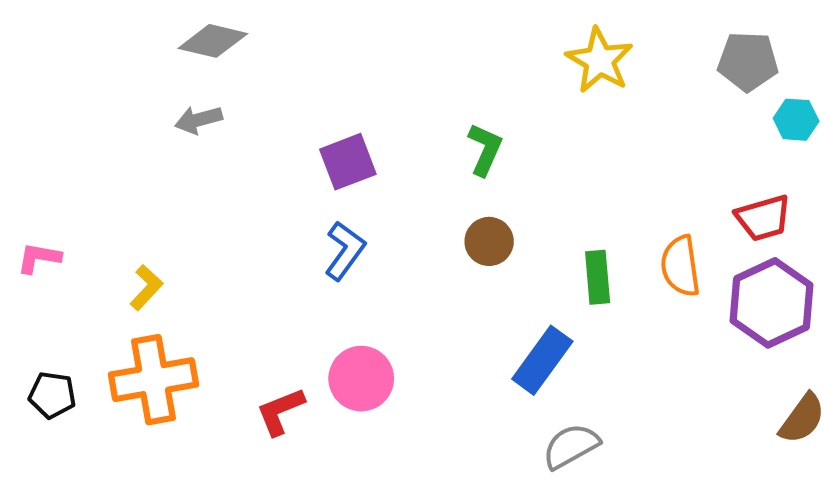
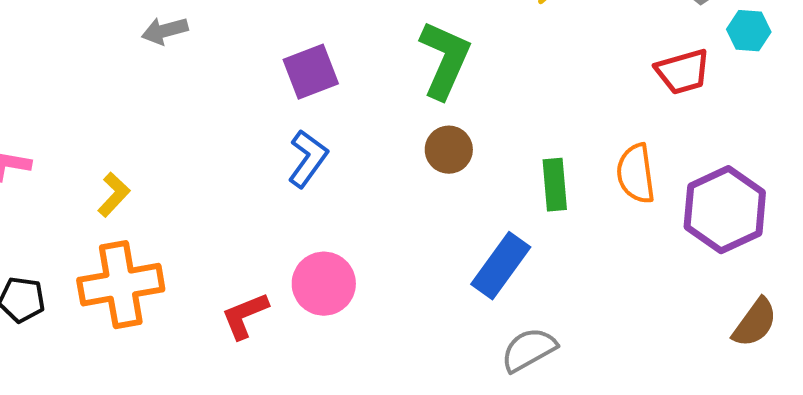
green L-shape: (485, 149) -> (445, 60), size x1.5
red trapezoid: (763, 218) -> (683, 72), moved

